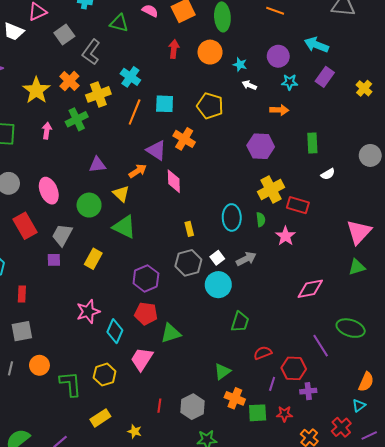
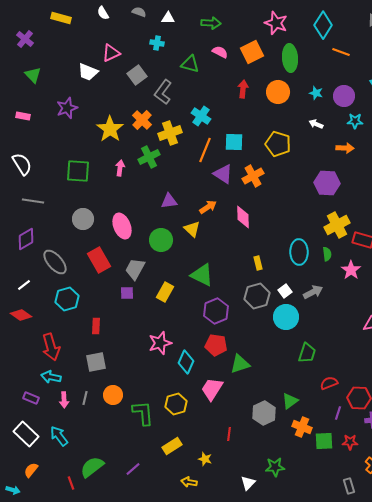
cyan star: (240, 64) -> (316, 93), moved
orange cross: (184, 139) -> (253, 176), turned 30
purple triangle: (156, 150) -> (223, 174), moved
green triangle: (124, 227) -> (202, 275), moved
gray hexagon: (192, 407) -> (264, 413), moved

